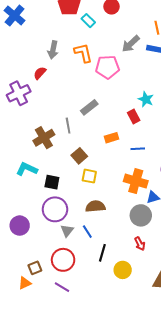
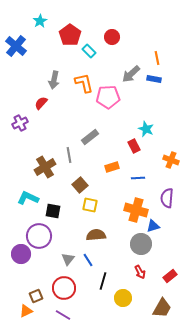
purple cross: (19, 93) -> (20, 123), size x0.7
purple circle: (55, 209) -> (39, 236), moved

